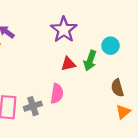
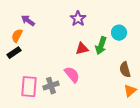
purple star: (64, 30) -> (78, 19), size x0.7
pink semicircle: (57, 94) -> (72, 75), turned -48

